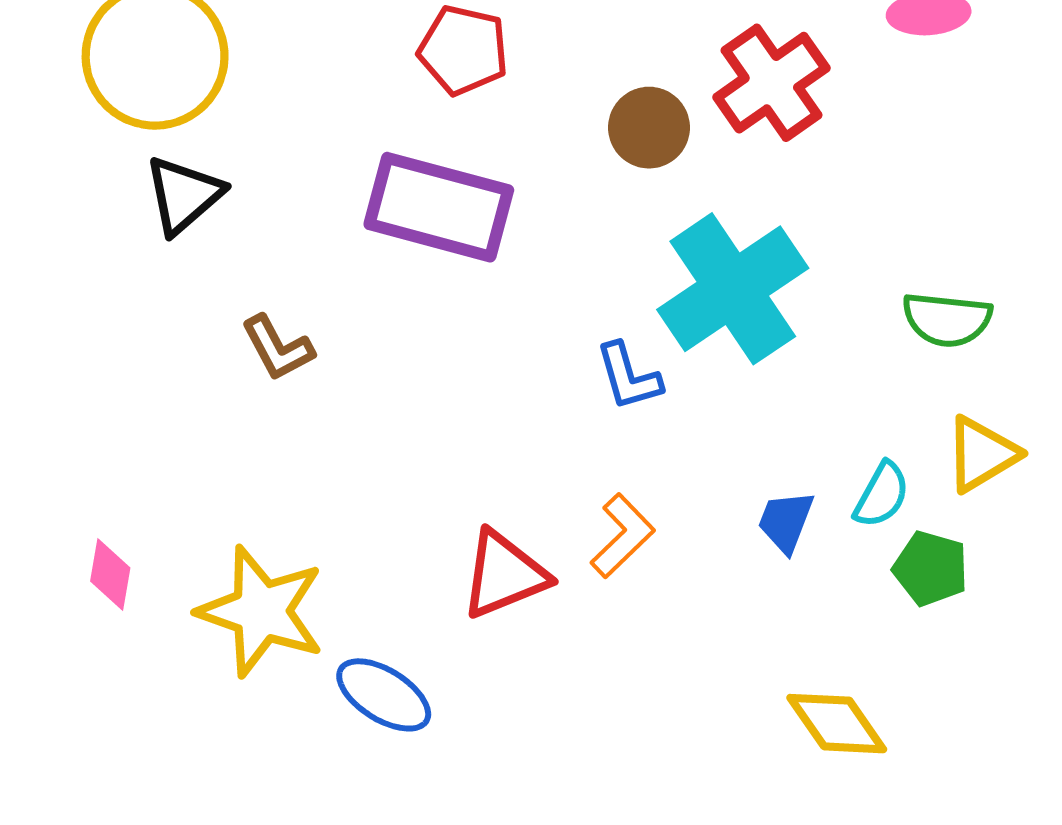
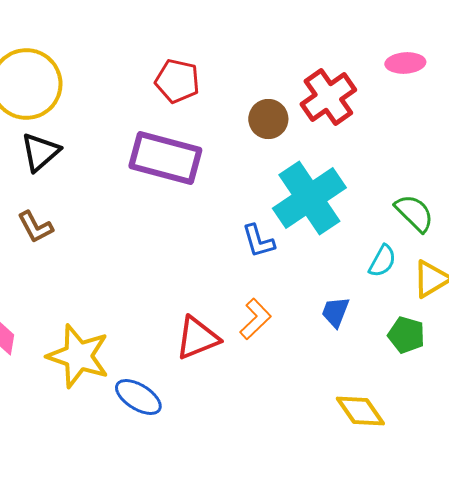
green semicircle: (947, 319) -> (414, 213), turned -141
brown L-shape: (278, 348) -> (35, 227), moved
cyan semicircle: (882, 495) -> (382, 261), moved

